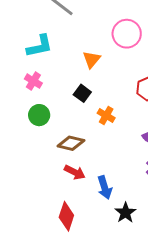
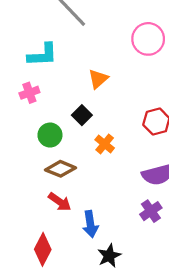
pink circle: (127, 34) -> (148, 39), moved
pink cross: (33, 81) -> (29, 93), turned 30
green circle: (39, 115) -> (50, 135), moved

